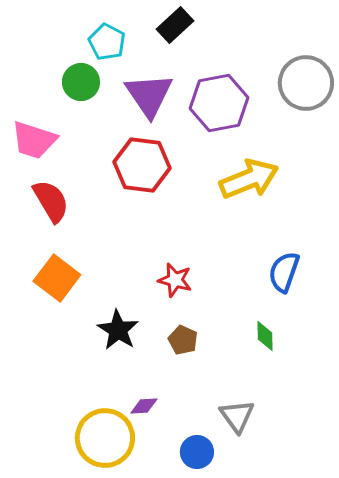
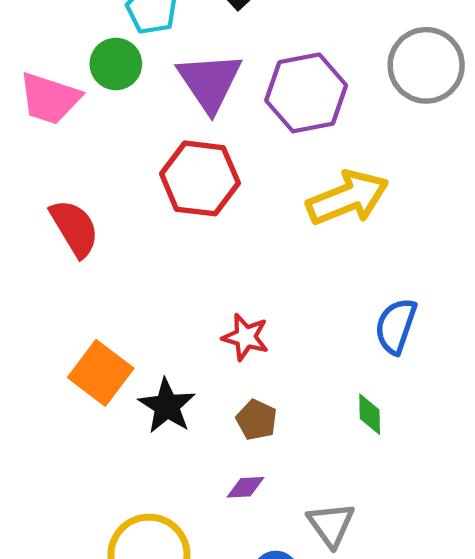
pink trapezoid: (34, 140) -> (50, 98), moved
orange square: (57, 278) -> (101, 373), moved
purple diamond: (144, 406) -> (245, 487), moved

